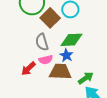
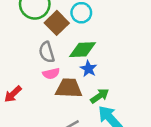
blue star: (66, 55) -> (88, 69), moved
red arrow: (28, 69) -> (13, 94), moved

